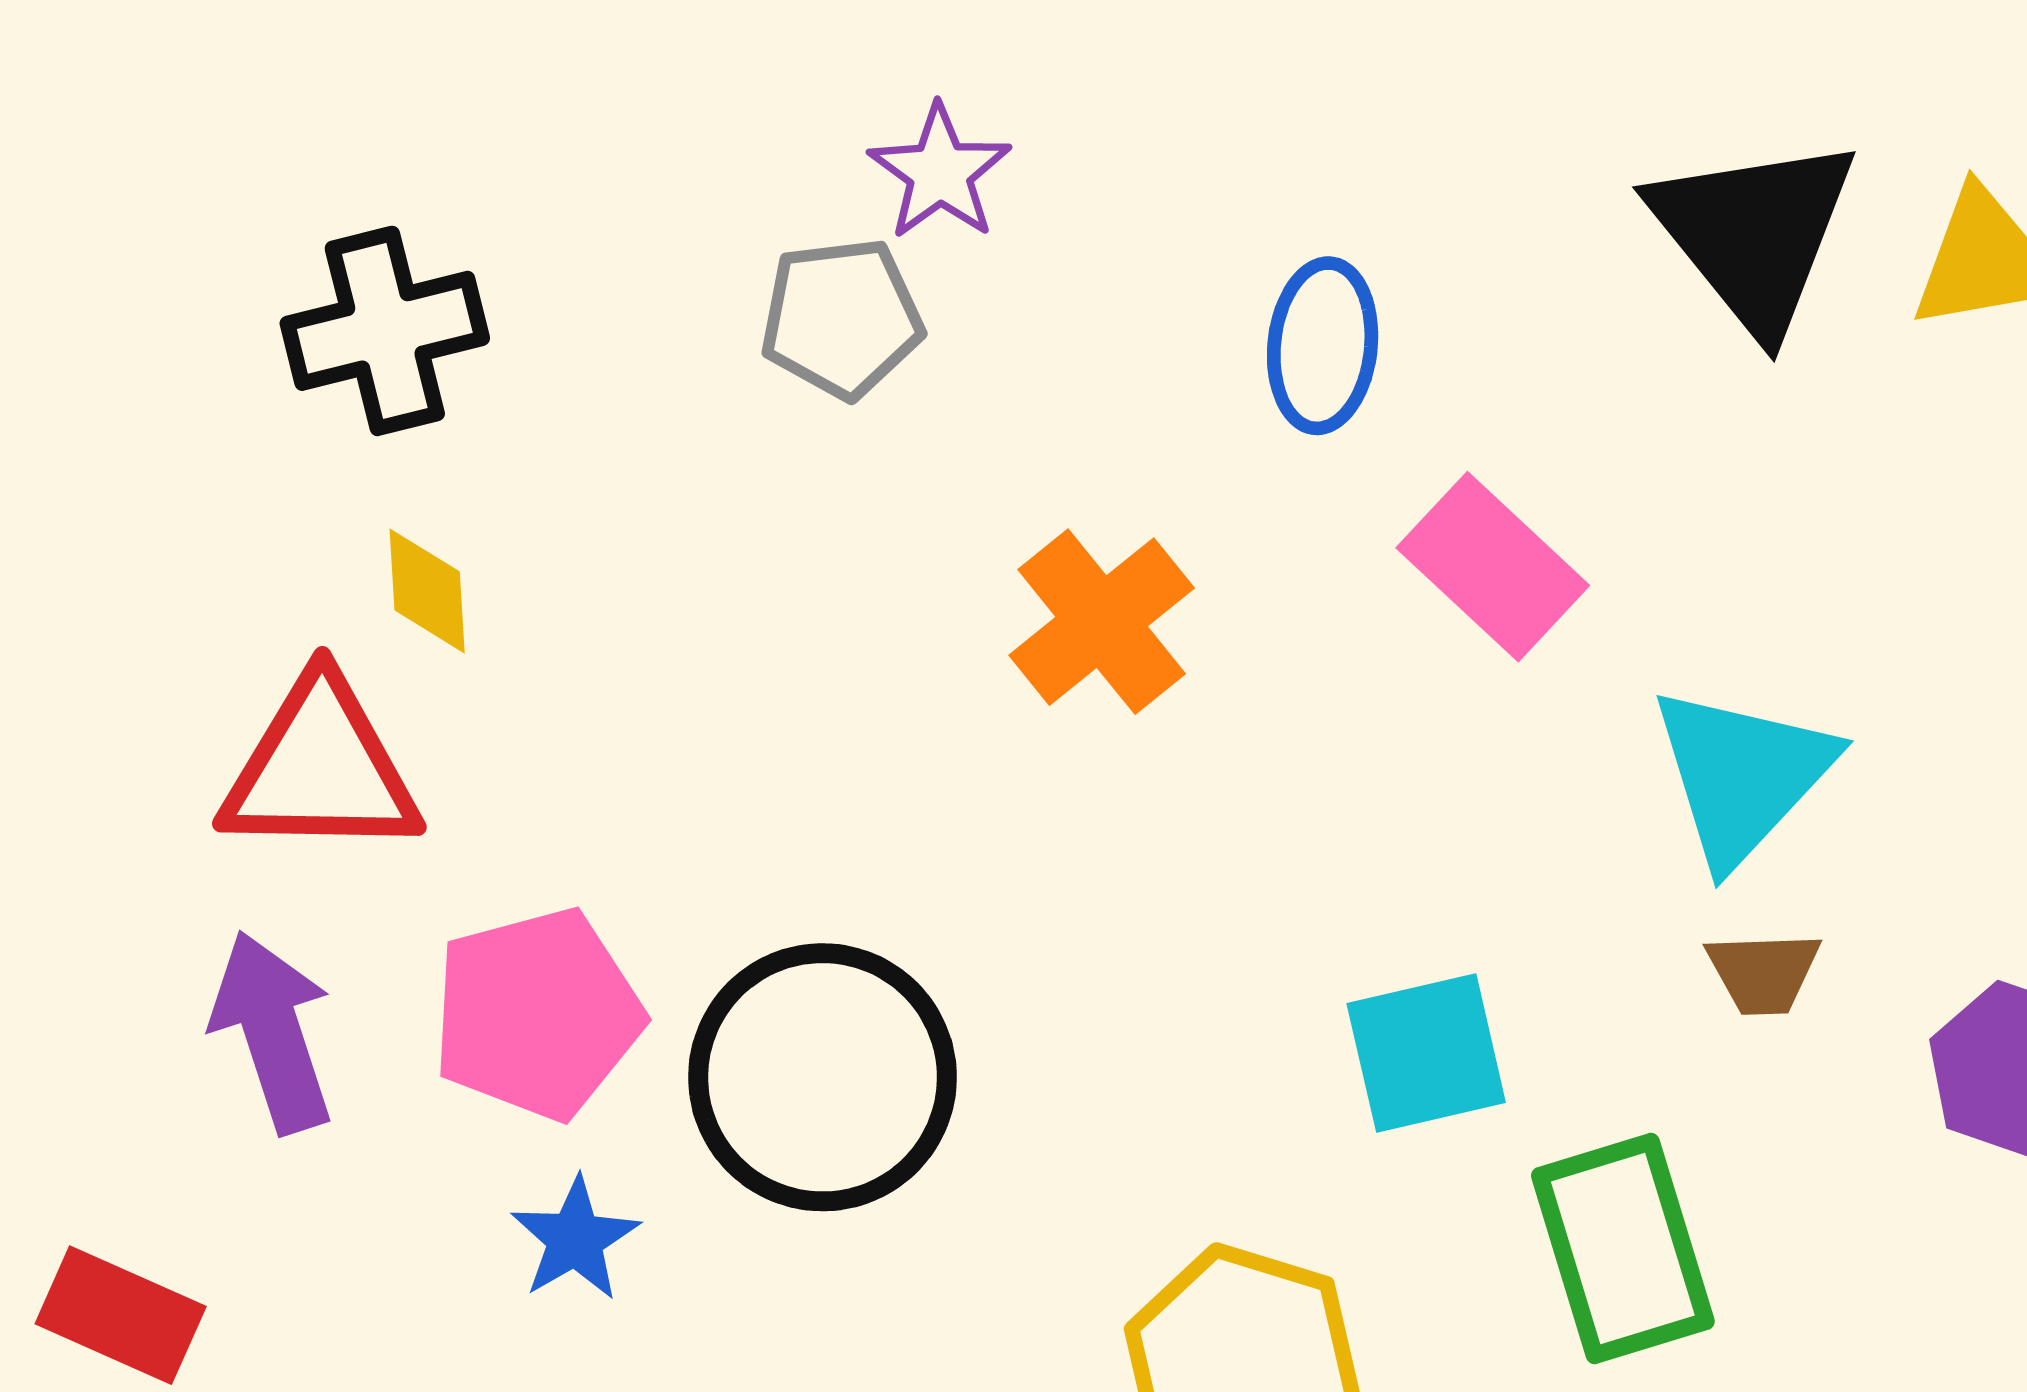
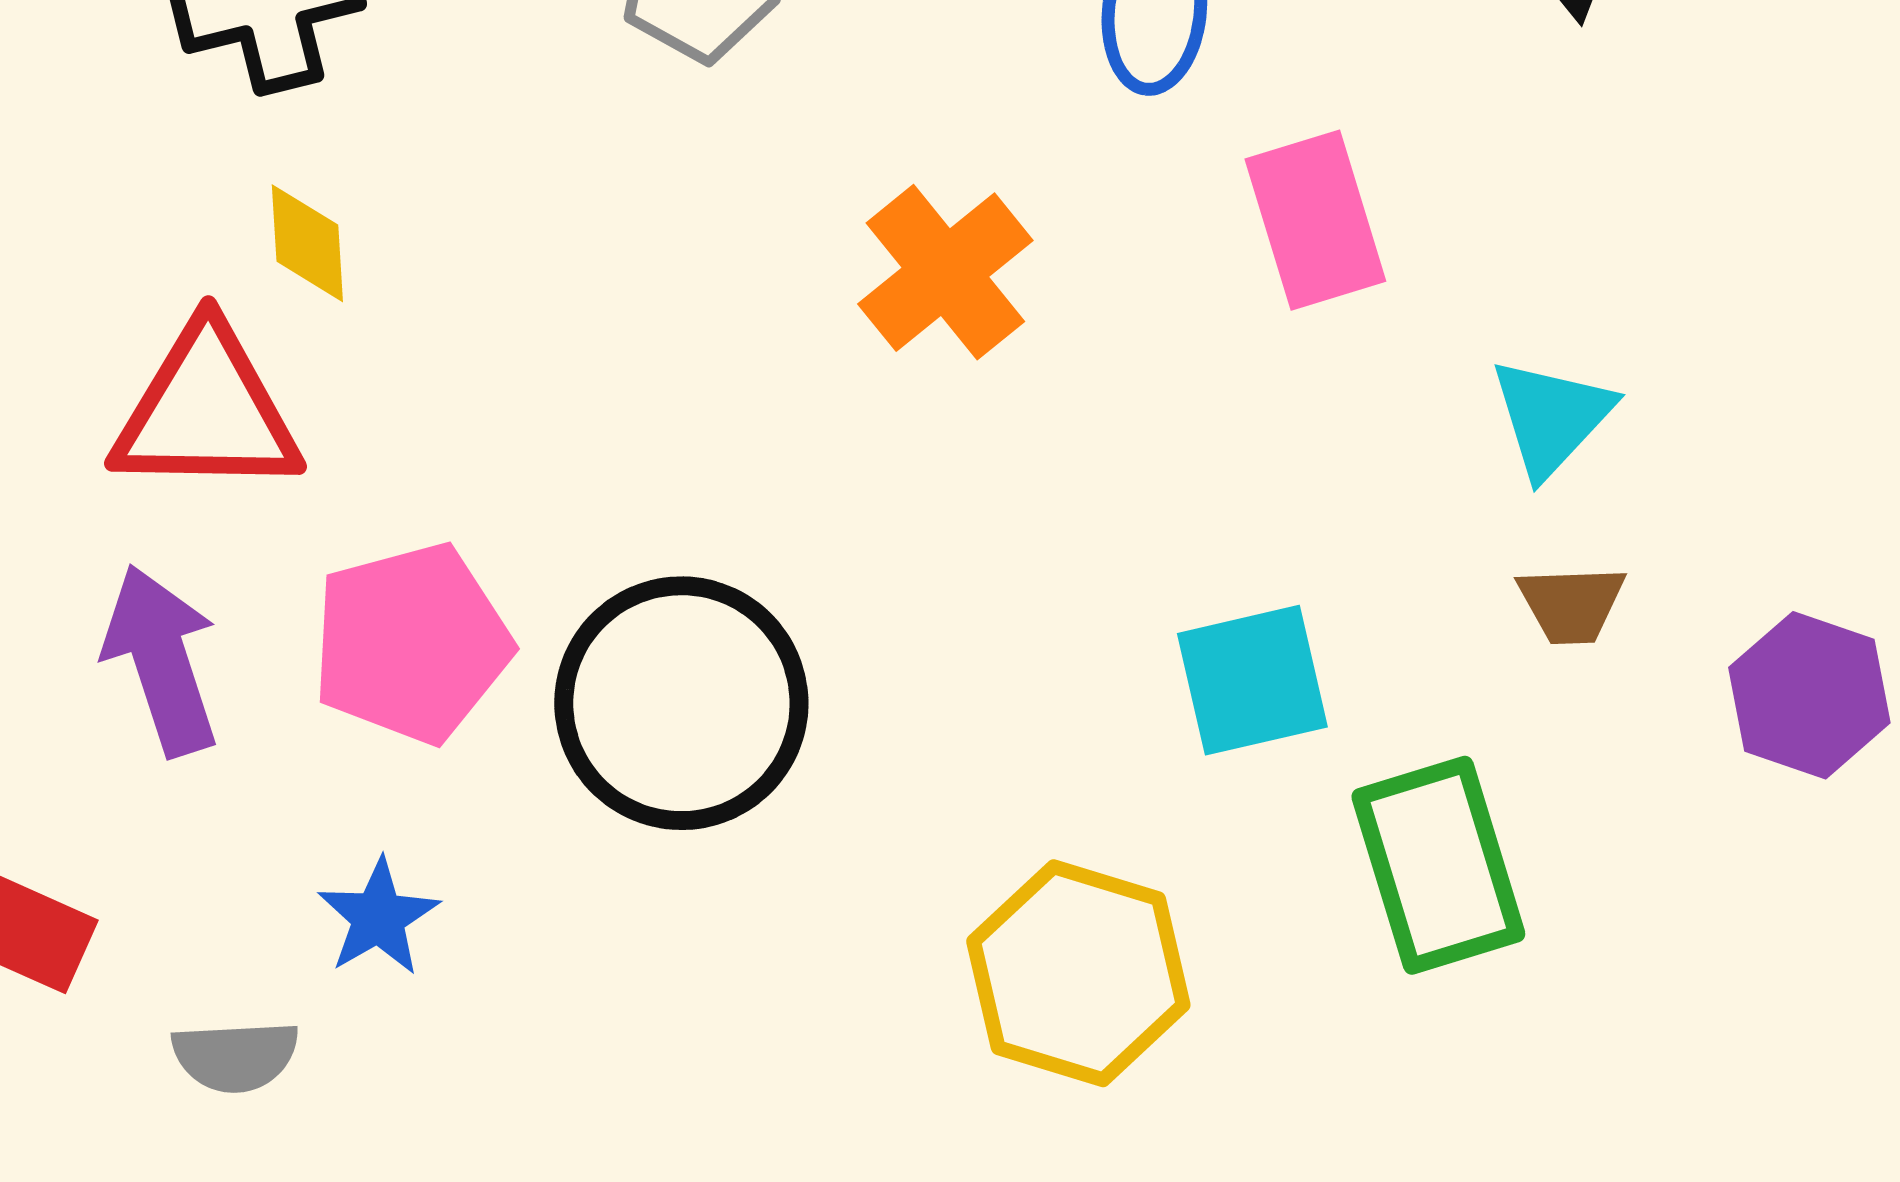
pink rectangle: (1493, 567) -> (1315, 220), turned 30
cyan triangle: (1742, 775) -> (1551, 417), size x0.7
blue star: (575, 1239) -> (378, 917), moved

